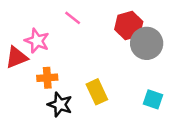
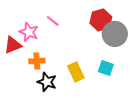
pink line: (73, 18) -> (53, 21), moved
cyan square: (153, 99) -> (106, 68), moved

